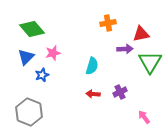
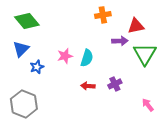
pink star: (53, 53) -> (65, 56), moved
pink arrow: (144, 117) -> (148, 105), moved

